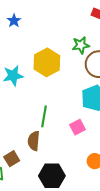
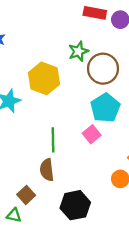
pink square: (77, 127) -> (92, 134), moved

